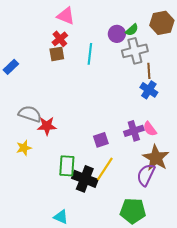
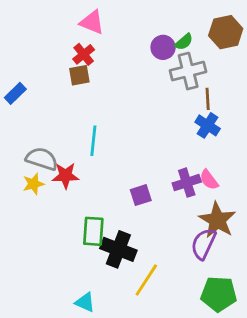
cyan line: (90, 54) -> (93, 141), moved
yellow star: (24, 148) -> (33, 184), moved
yellow line: (105, 169) -> (146, 280), moved
green pentagon: (133, 211) -> (219, 294), moved

